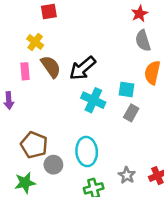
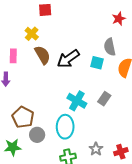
gray semicircle: (143, 41) -> (110, 47), moved
pink rectangle: (25, 71) -> (13, 56), moved
cyan square: (126, 89) -> (97, 63), moved
cyan cross: (93, 100) -> (77, 101), moved

